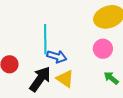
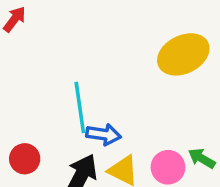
pink circle: (103, 49) -> (168, 167), moved

